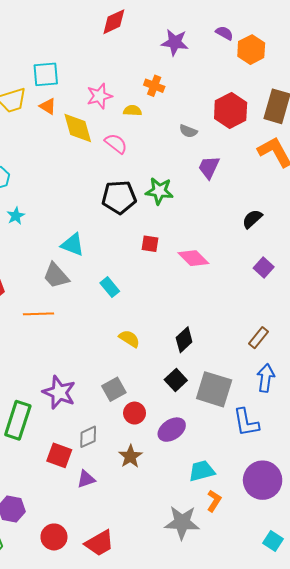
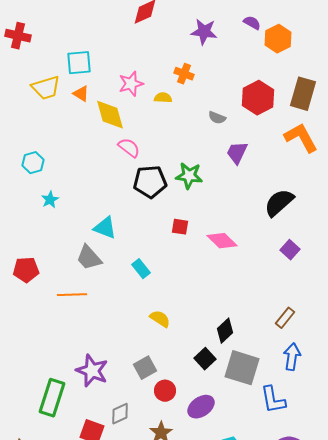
pink semicircle: (116, 144) -> (129, 148), moved
black semicircle: (252, 219) -> (279, 203), size x1.5
black diamond: (184, 340) -> (225, 331), moved

